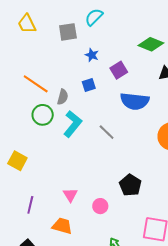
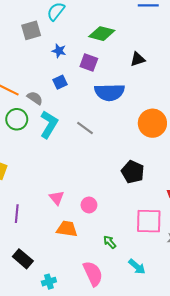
green diamond: (151, 44) -> (102, 34), moved
purple square: (119, 70) -> (89, 63), turned -30
gray semicircle: (63, 97) -> (35, 98), turned -63
black pentagon: (130, 185) -> (133, 172), moved
orange trapezoid: (62, 226) -> (67, 229), moved

